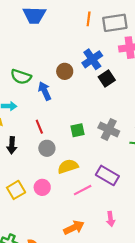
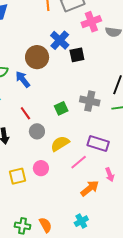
brown circle: (65, 71) -> (37, 57), size x1.5
black square: (107, 79) -> (77, 55), turned 35
yellow square: (16, 190) -> (17, 176), turned 30
pink arrow: (111, 219) -> (110, 175), moved
orange arrow: (74, 228) -> (90, 188), moved

